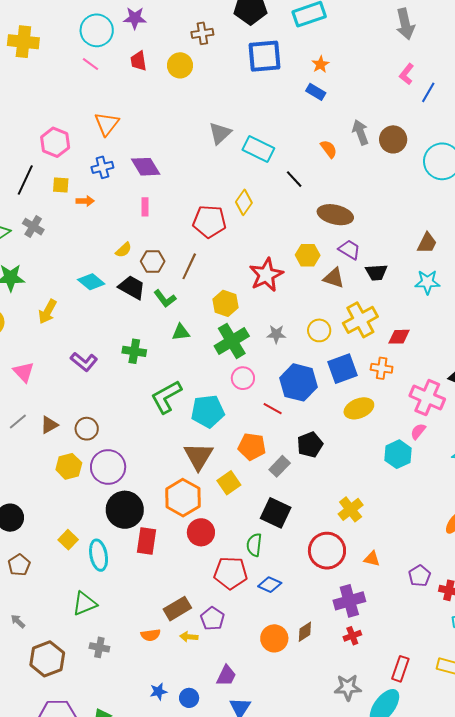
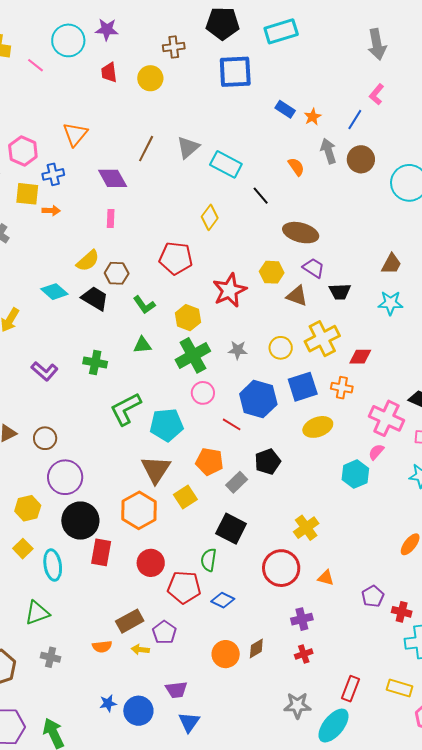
pink line: (91, 64) -> (36, 65), moved
orange star: (320, 64) -> (313, 117), moved
blue line: (428, 92) -> (355, 120), moved
blue cross: (102, 167) -> (53, 174), moved
yellow square: (61, 185) -> (27, 194), size x1.4
red pentagon: (209, 221) -> (176, 258), moved
yellow semicircle: (124, 250) -> (88, 261), size x1.4
brown line: (189, 266) -> (146, 149), moved
green L-shape: (165, 299) -> (144, 305), moved
yellow hexagon: (69, 466) -> (28, 508), moved
red circle: (201, 532) -> (151, 563), moved
purple cross: (349, 601) -> (302, 619), size x0.7
purple trapezoid: (226, 676) -> (176, 690), turned 55
blue circle: (189, 698) -> (138, 711), size x1.5

